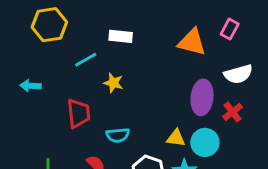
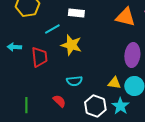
yellow star: (113, 83) -> (71, 45), size x1.5
red trapezoid: (78, 113) -> (39, 57), moved

